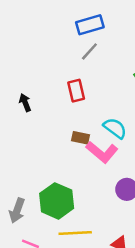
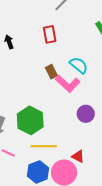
brown rectangle: (80, 138) -> (51, 72), turned 48

